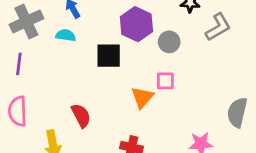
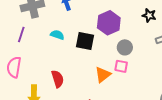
cyan semicircle: (66, 35) -> (57, 35), moved
gray circle: (169, 42) -> (125, 47), moved

